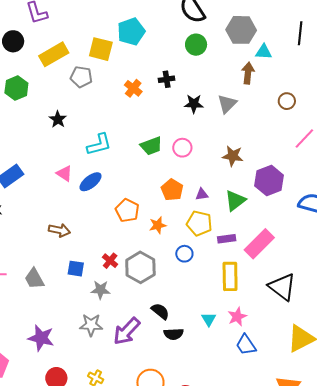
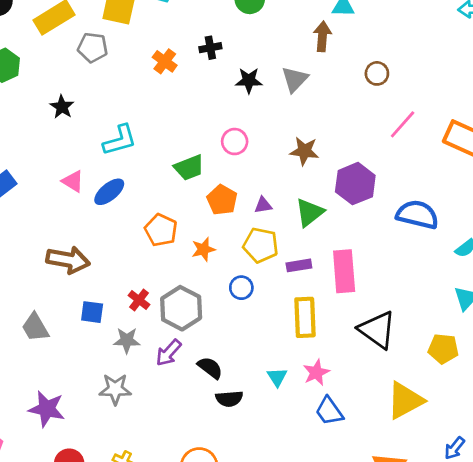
green trapezoid: (151, 146) -> (189, 168), moved
brown arrow: (59, 230) -> (68, 260), size x1.4
pink rectangle: (259, 244) -> (344, 271), turned -48
purple arrow: (127, 331) -> (169, 353), moved, size x0.7

